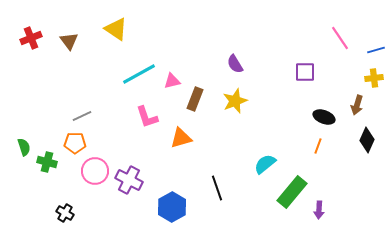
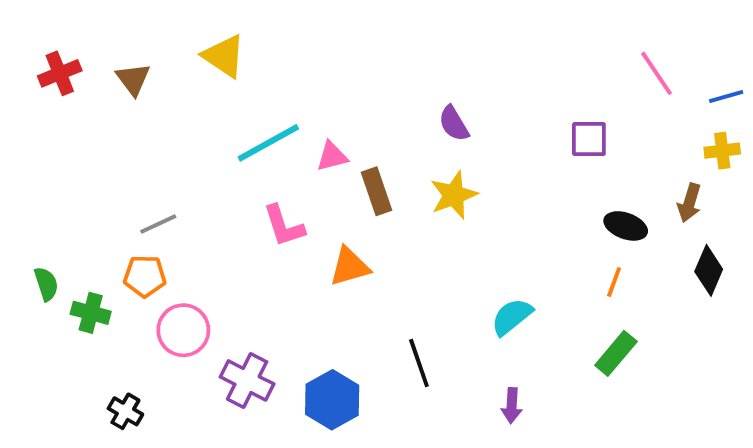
brown rectangle: (195, 99) -> (376, 191), turned -40
purple cross: (129, 180) -> (247, 380), moved
green rectangle: (292, 192) -> (616, 353), moved, size x0.7
purple arrow: (319, 210) -> (512, 406), moved

